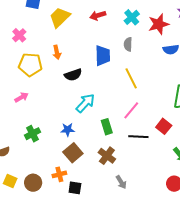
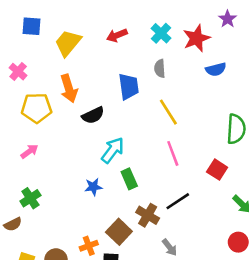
orange arrow: (57, 52) -> (69, 88), size x1.5
pink line: (131, 110) -> (173, 153), turned -54
green rectangle: (107, 127) -> (129, 179), moved
green cross: (32, 134) -> (30, 198), moved
black line: (138, 137) -> (178, 201), moved, turned -30
brown square: (73, 153) -> (119, 232), moved

